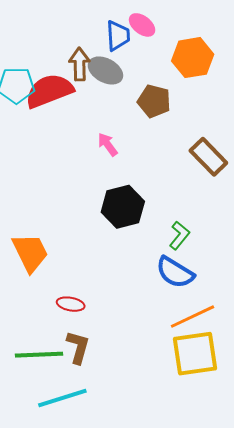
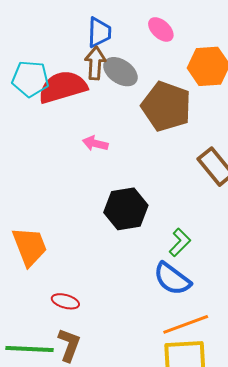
blue trapezoid: (118, 36) -> (99, 32), moved
brown pentagon: (154, 101) -> (166, 106), size x1.5
pink arrow: (108, 145) -> (95, 144), moved, turned -45

